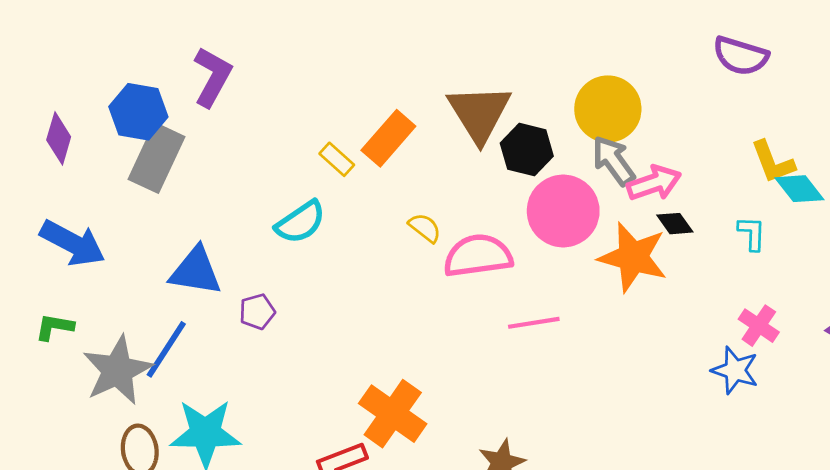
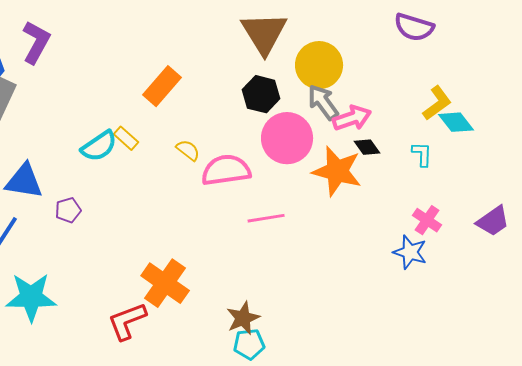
brown triangle: (479, 113) -> (264, 33), moved
yellow rectangle: (337, 159) -> (126, 138), moved
yellow L-shape: (773, 162) -> (437, 103), turned -105

